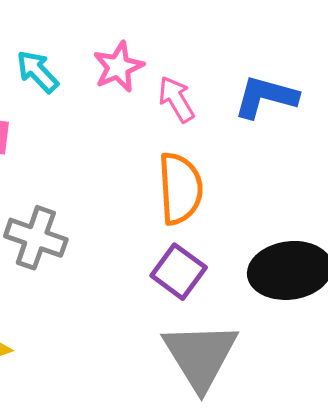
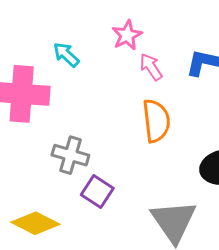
pink star: (118, 67) -> (127, 35), moved
purple square: (179, 272) -> (97, 191), moved

